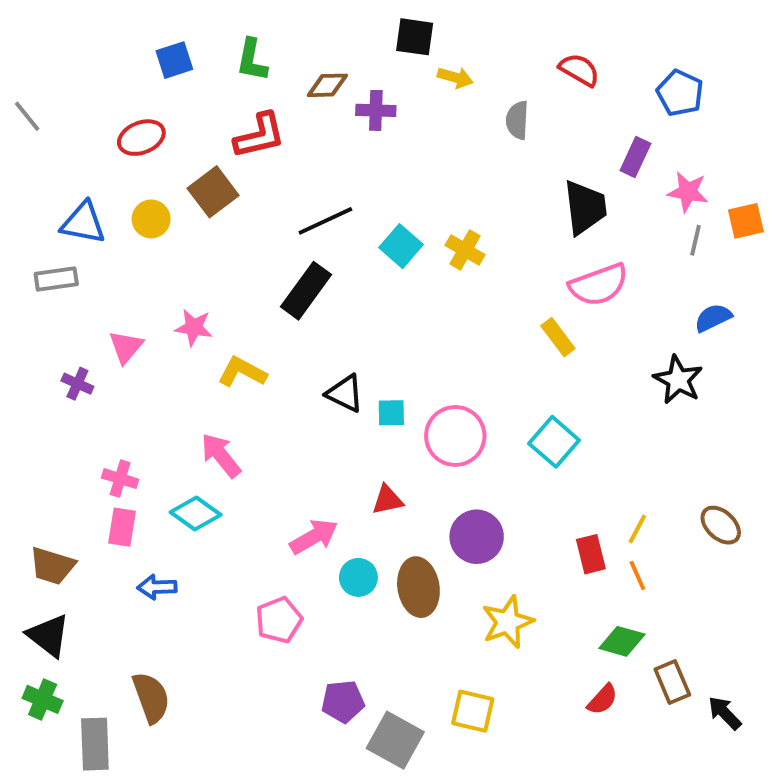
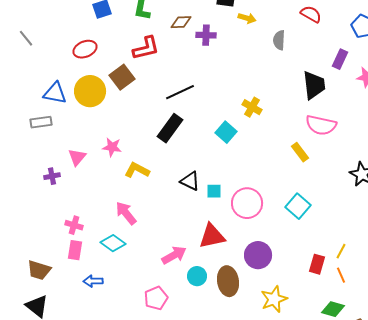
yellow circle: (151, 219) -> (90, 91), size x1.6
cyan square: (401, 246) -> (226, 132), moved
pink semicircle: (599, 285) -> (321, 125), turned 32
purple cross: (77, 384) -> (52, 176), turned -35
red triangle: (387, 500) -> (212, 236), size x1.6
red rectangle: (591, 554) -> (317, 264), turned 30

